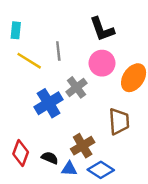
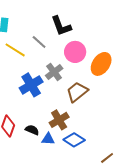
black L-shape: (102, 29) -> (61, 26), moved
gray line: (58, 51) -> (39, 42), turned -42
brown trapezoid: (119, 121) -> (77, 92), moved, turned -125

